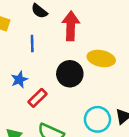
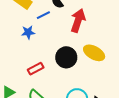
blue line: (32, 44) -> (43, 15), moved, turned 48
blue star: (19, 80) -> (28, 32), moved

